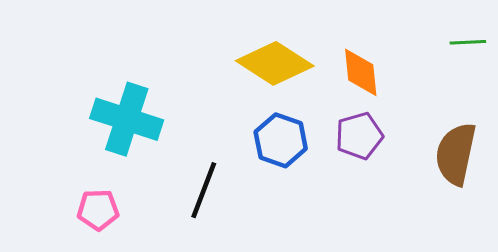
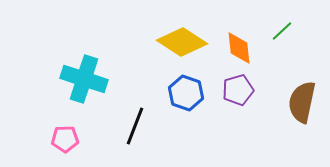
green line: (468, 42) -> (282, 31), moved, turned -40

